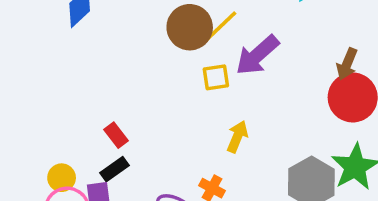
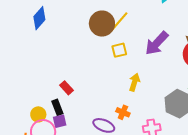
purple arrow: (257, 55) -> (157, 43), moved
black rectangle: (115, 169) -> (57, 107), moved, turned -70

